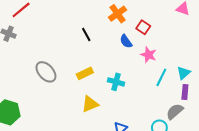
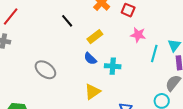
black line: (86, 35) -> (67, 21), moved
blue semicircle: (126, 41) -> (90, 59), moved
yellow rectangle: (85, 73) -> (95, 37), moved

